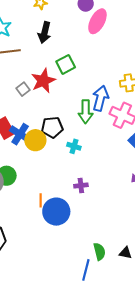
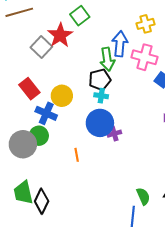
gray square: (23, 89) -> (41, 47), size x1.5
black pentagon: (52, 127) -> (100, 80), moved
blue cross: (20, 134) -> (46, 113), moved
blue circle: (56, 212) -> (100, 123), moved

